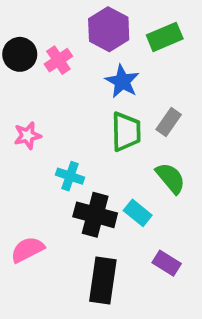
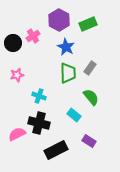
black circle: (20, 54) -> (13, 43), moved
black cross: (95, 215) -> (39, 123), moved
black rectangle: (103, 281) -> (56, 150), turned 55

